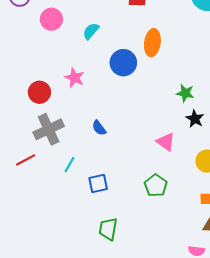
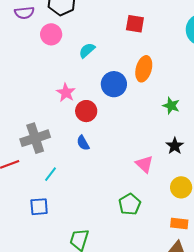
red circle: (39, 92) -> (86, 111), moved
green star: (185, 93) -> (171, 106), moved
blue square: (98, 183) -> (39, 207), moved

